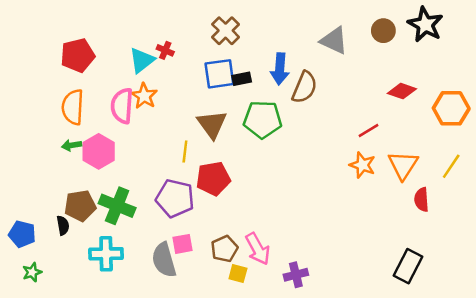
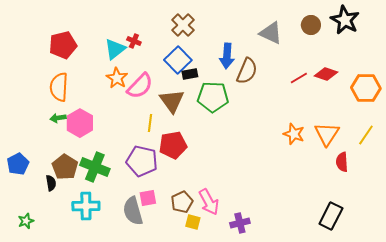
blue square: (219, 74) -> (178, 60), turned -36
black rectangle: (242, 79) -> (190, 74), moved
pink semicircle: (122, 106) -> (140, 86), moved, turned -140
red line: (369, 131) -> (299, 78), moved
brown pentagon: (80, 206) -> (65, 167), turned -30
blue pentagon: (22, 234) -> (18, 164), moved, turned 30

